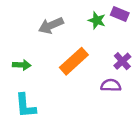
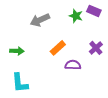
orange rectangle: (74, 61) -> (58, 48), size x0.7
purple semicircle: (111, 85) -> (73, 65), moved

